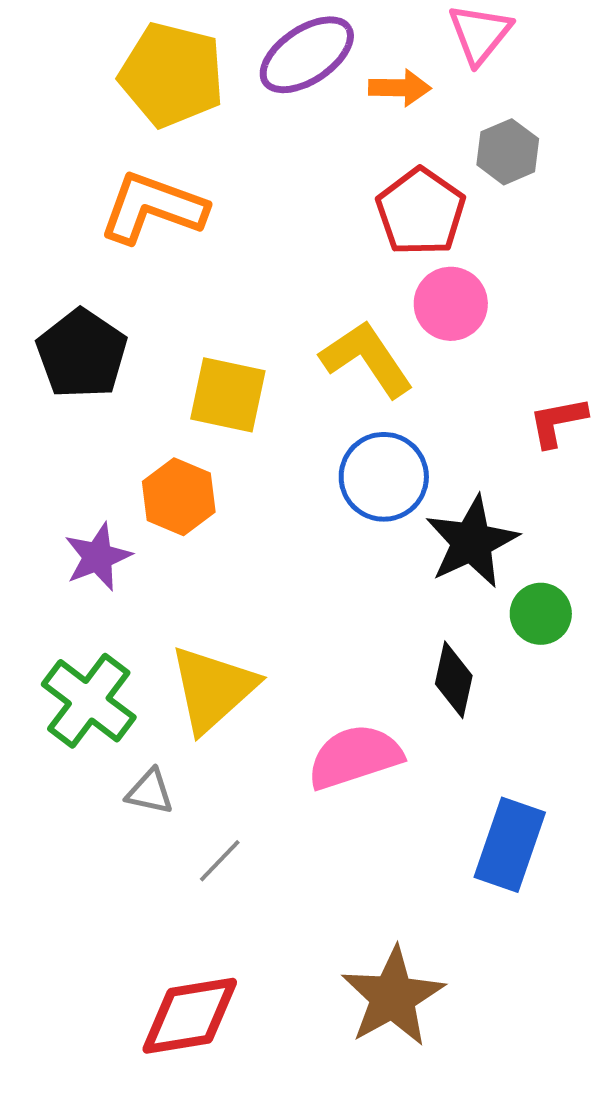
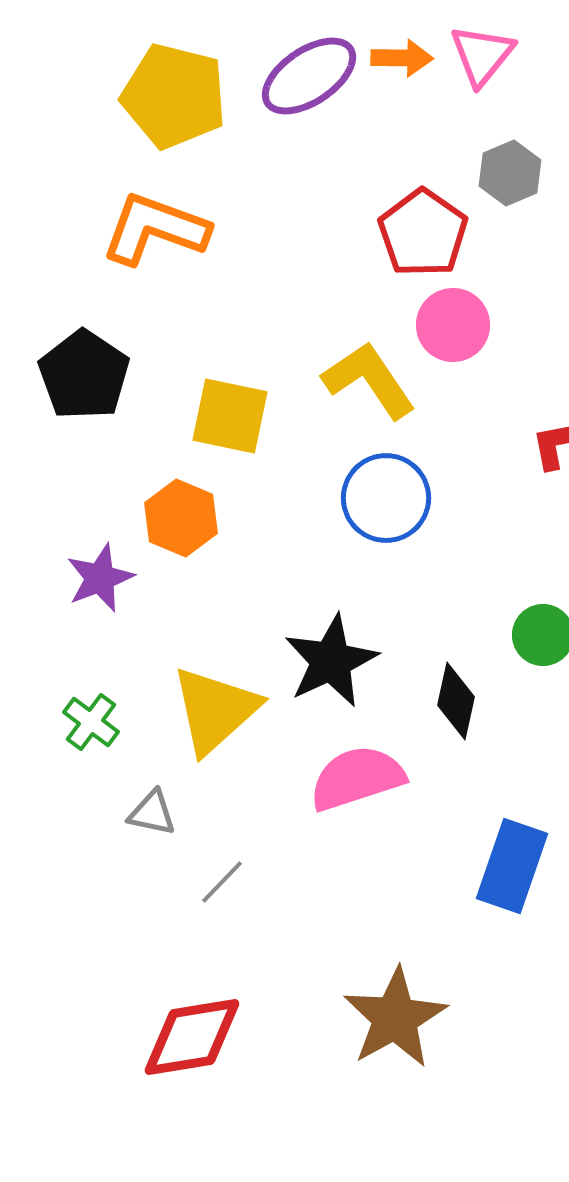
orange arrow: (400, 88) -> (402, 58), moved
black star: (472, 542) -> (331, 661), moved
green cross: (89, 701) -> (91, 722), size x0.6

